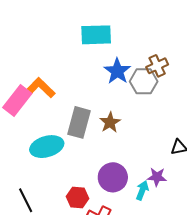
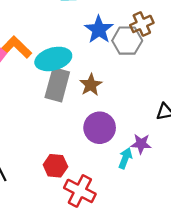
cyan ellipse: (47, 147) -> (53, 59), moved
purple circle: (113, 177) -> (100, 128), moved

